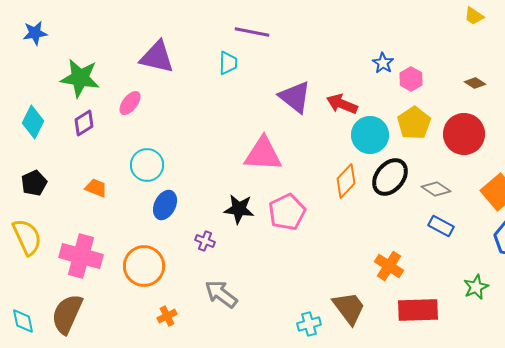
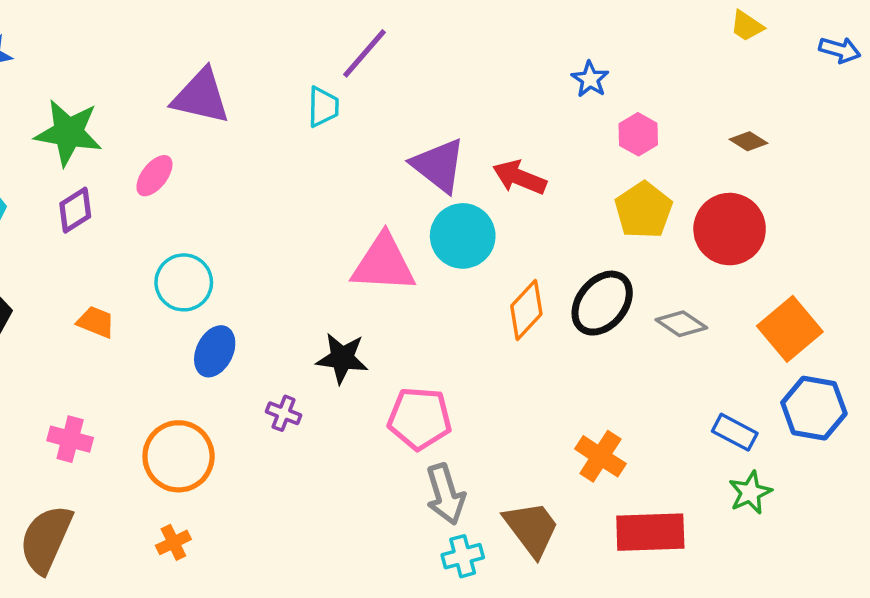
purple line: (252, 32) -> (365, 53), turned -60
blue star: (383, 63) -> (590, 79), moved
cyan circle: (370, 135) -> (463, 236), moved
pink pentagon: (287, 212) -> (420, 418), moved, turned 30
blue rectangle: (441, 226) -> (735, 432), moved
pink cross: (81, 256) -> (70, 439), size x0.6
gray arrow: (221, 294) -> (445, 494), moved, turned -144
orange cross: (167, 316) -> (173, 542), moved

